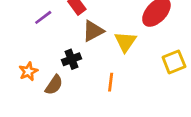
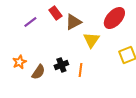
brown triangle: (93, 31) -> (73, 22), moved
black cross: (71, 59) -> (61, 65), moved

